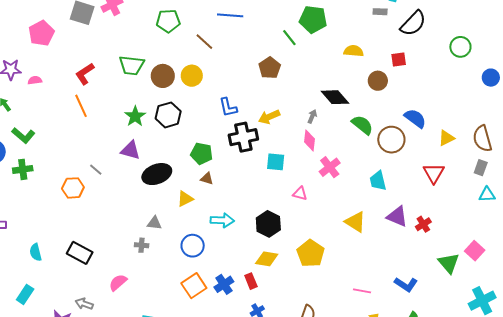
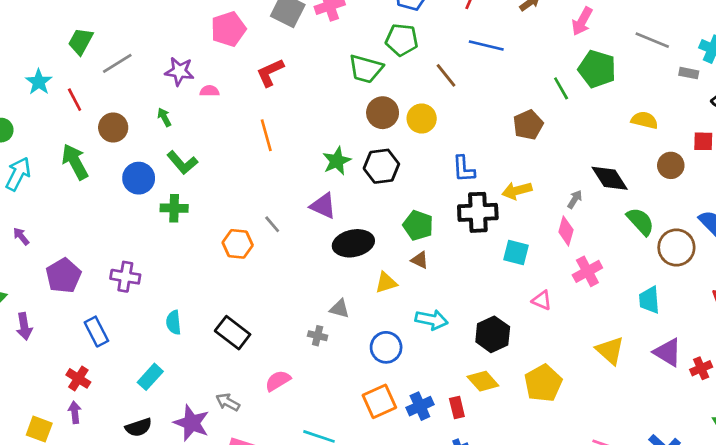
green trapezoid: (132, 65) -> (366, 69), moved
red L-shape: (85, 74) -> (270, 72), moved
yellow diamond: (267, 259) -> (483, 381), turned 30

